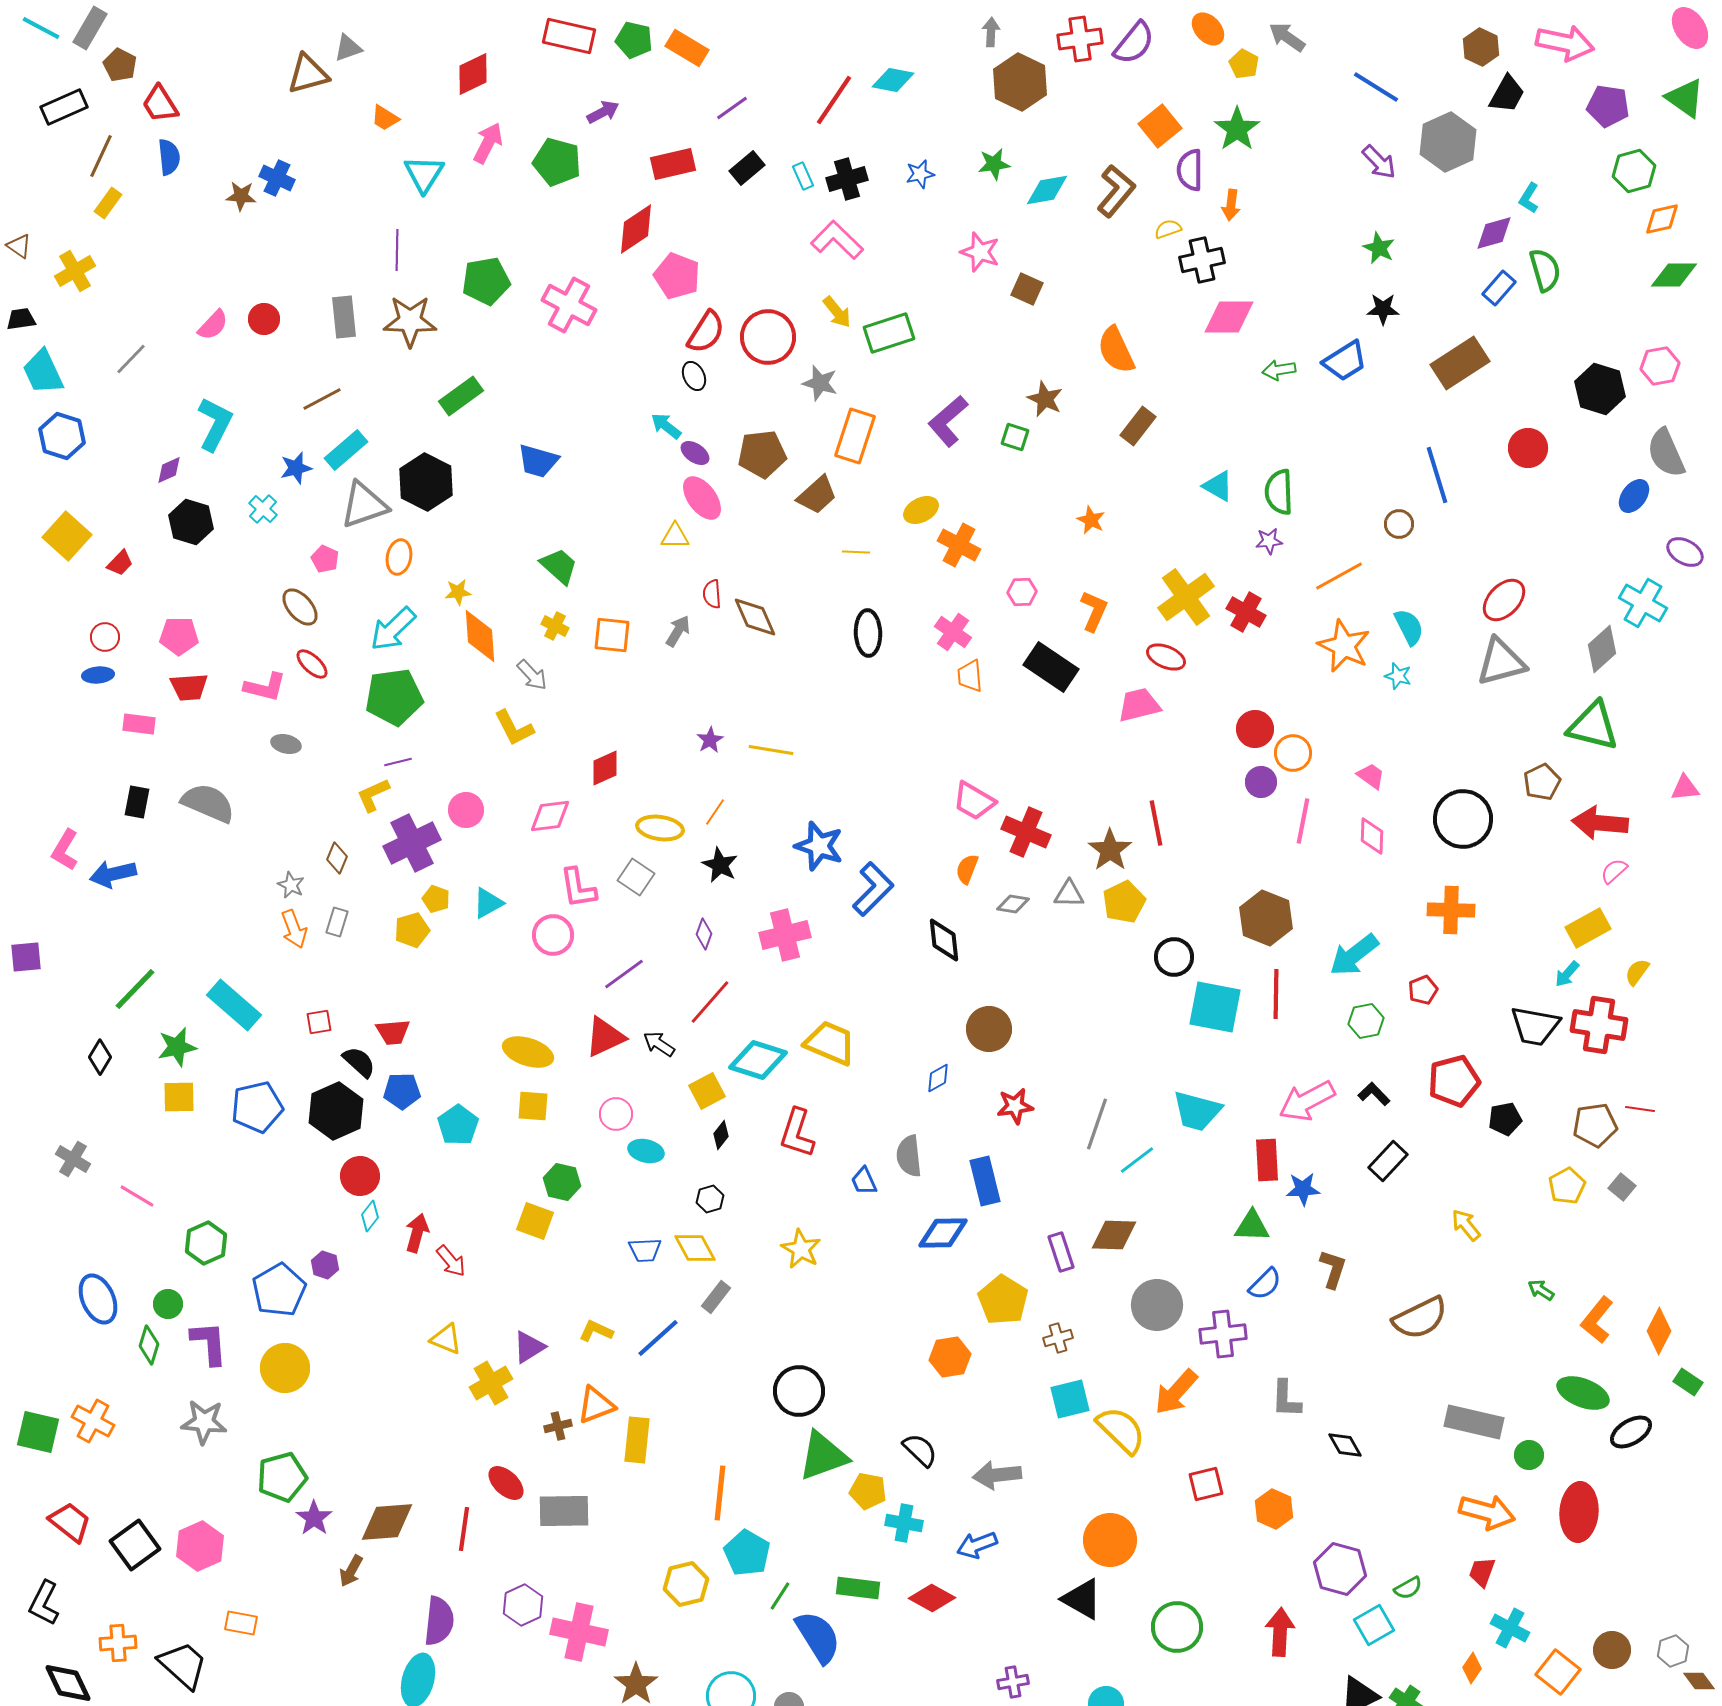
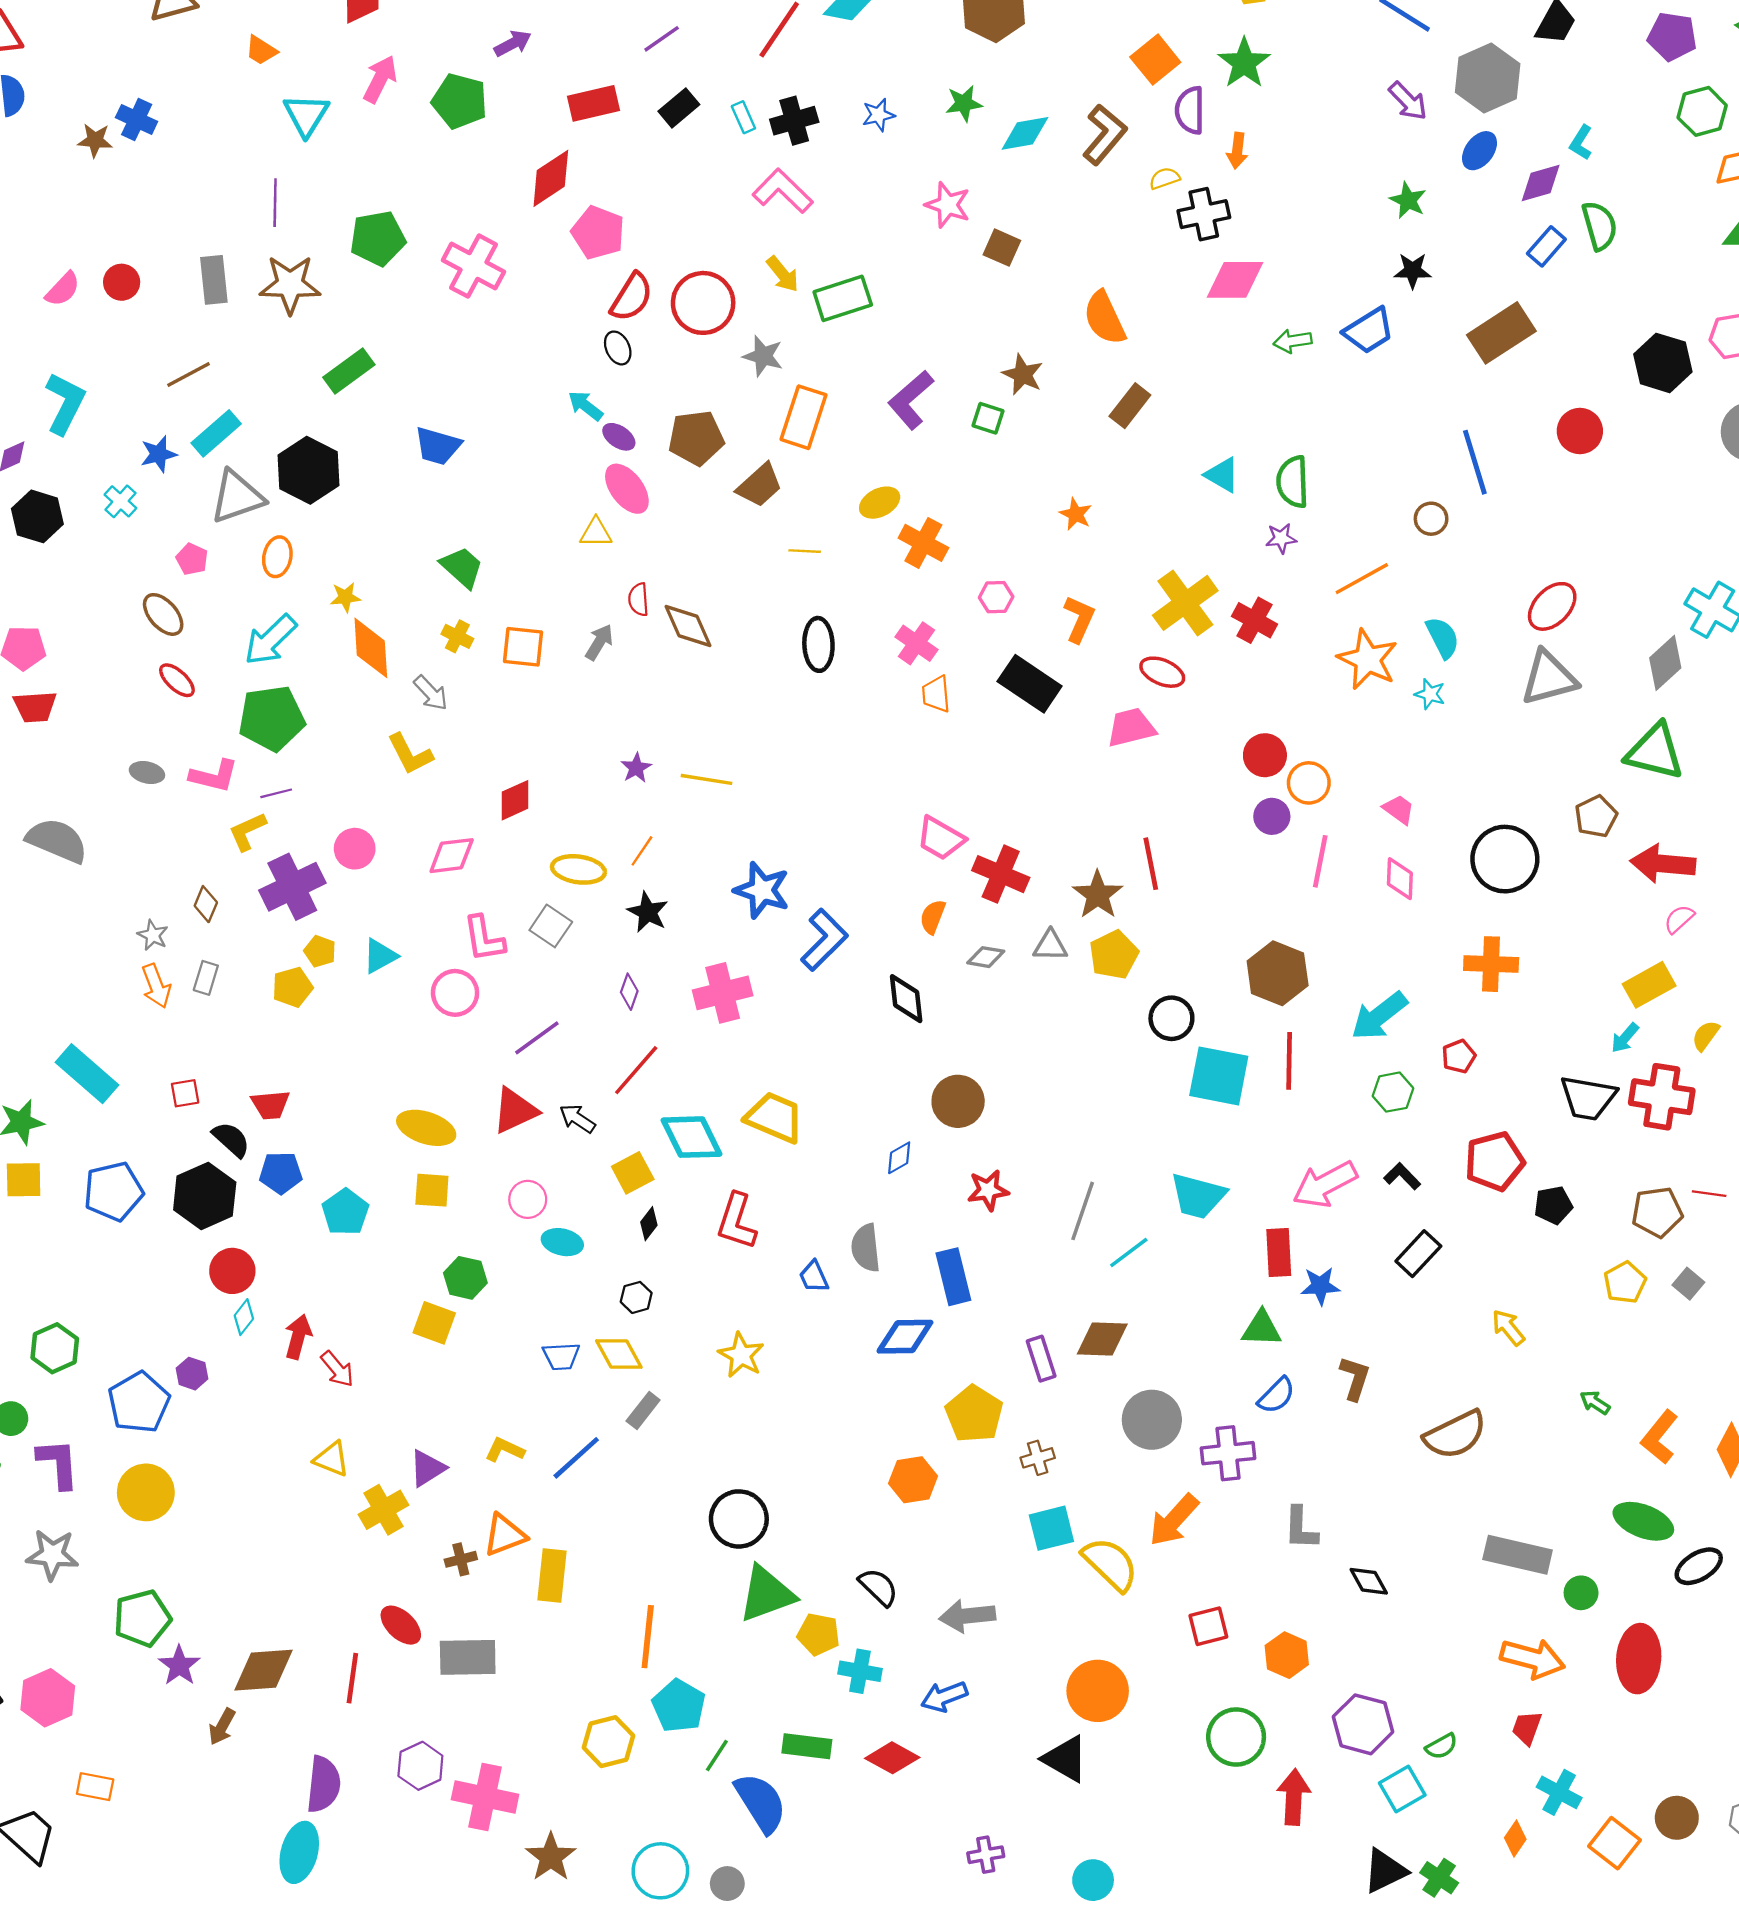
blue ellipse: (1634, 496) -> (1480, 151), moved
pink L-shape: (265, 687) -> (214, 776), moved
cyan diamond: (758, 1060) -> (692, 1137), turned 46
green circle: (1177, 1627) -> (1236, 1737), moved

